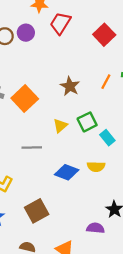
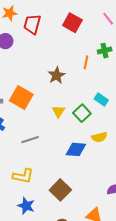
brown star: (70, 86) -> (57, 75), turned 30
green square: (87, 122) -> (82, 113), moved
cyan rectangle: (107, 138) -> (101, 99), moved
gray line: (32, 147) -> (30, 140), moved

